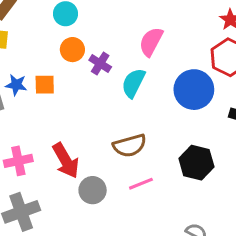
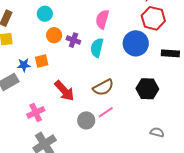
red arrow: (66, 161) -> (64, 91), moved
pink line: (141, 184) -> (106, 112), moved

